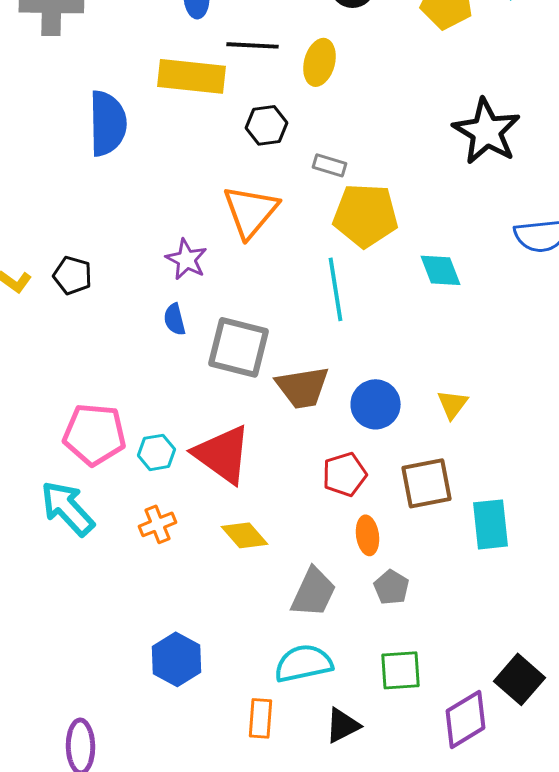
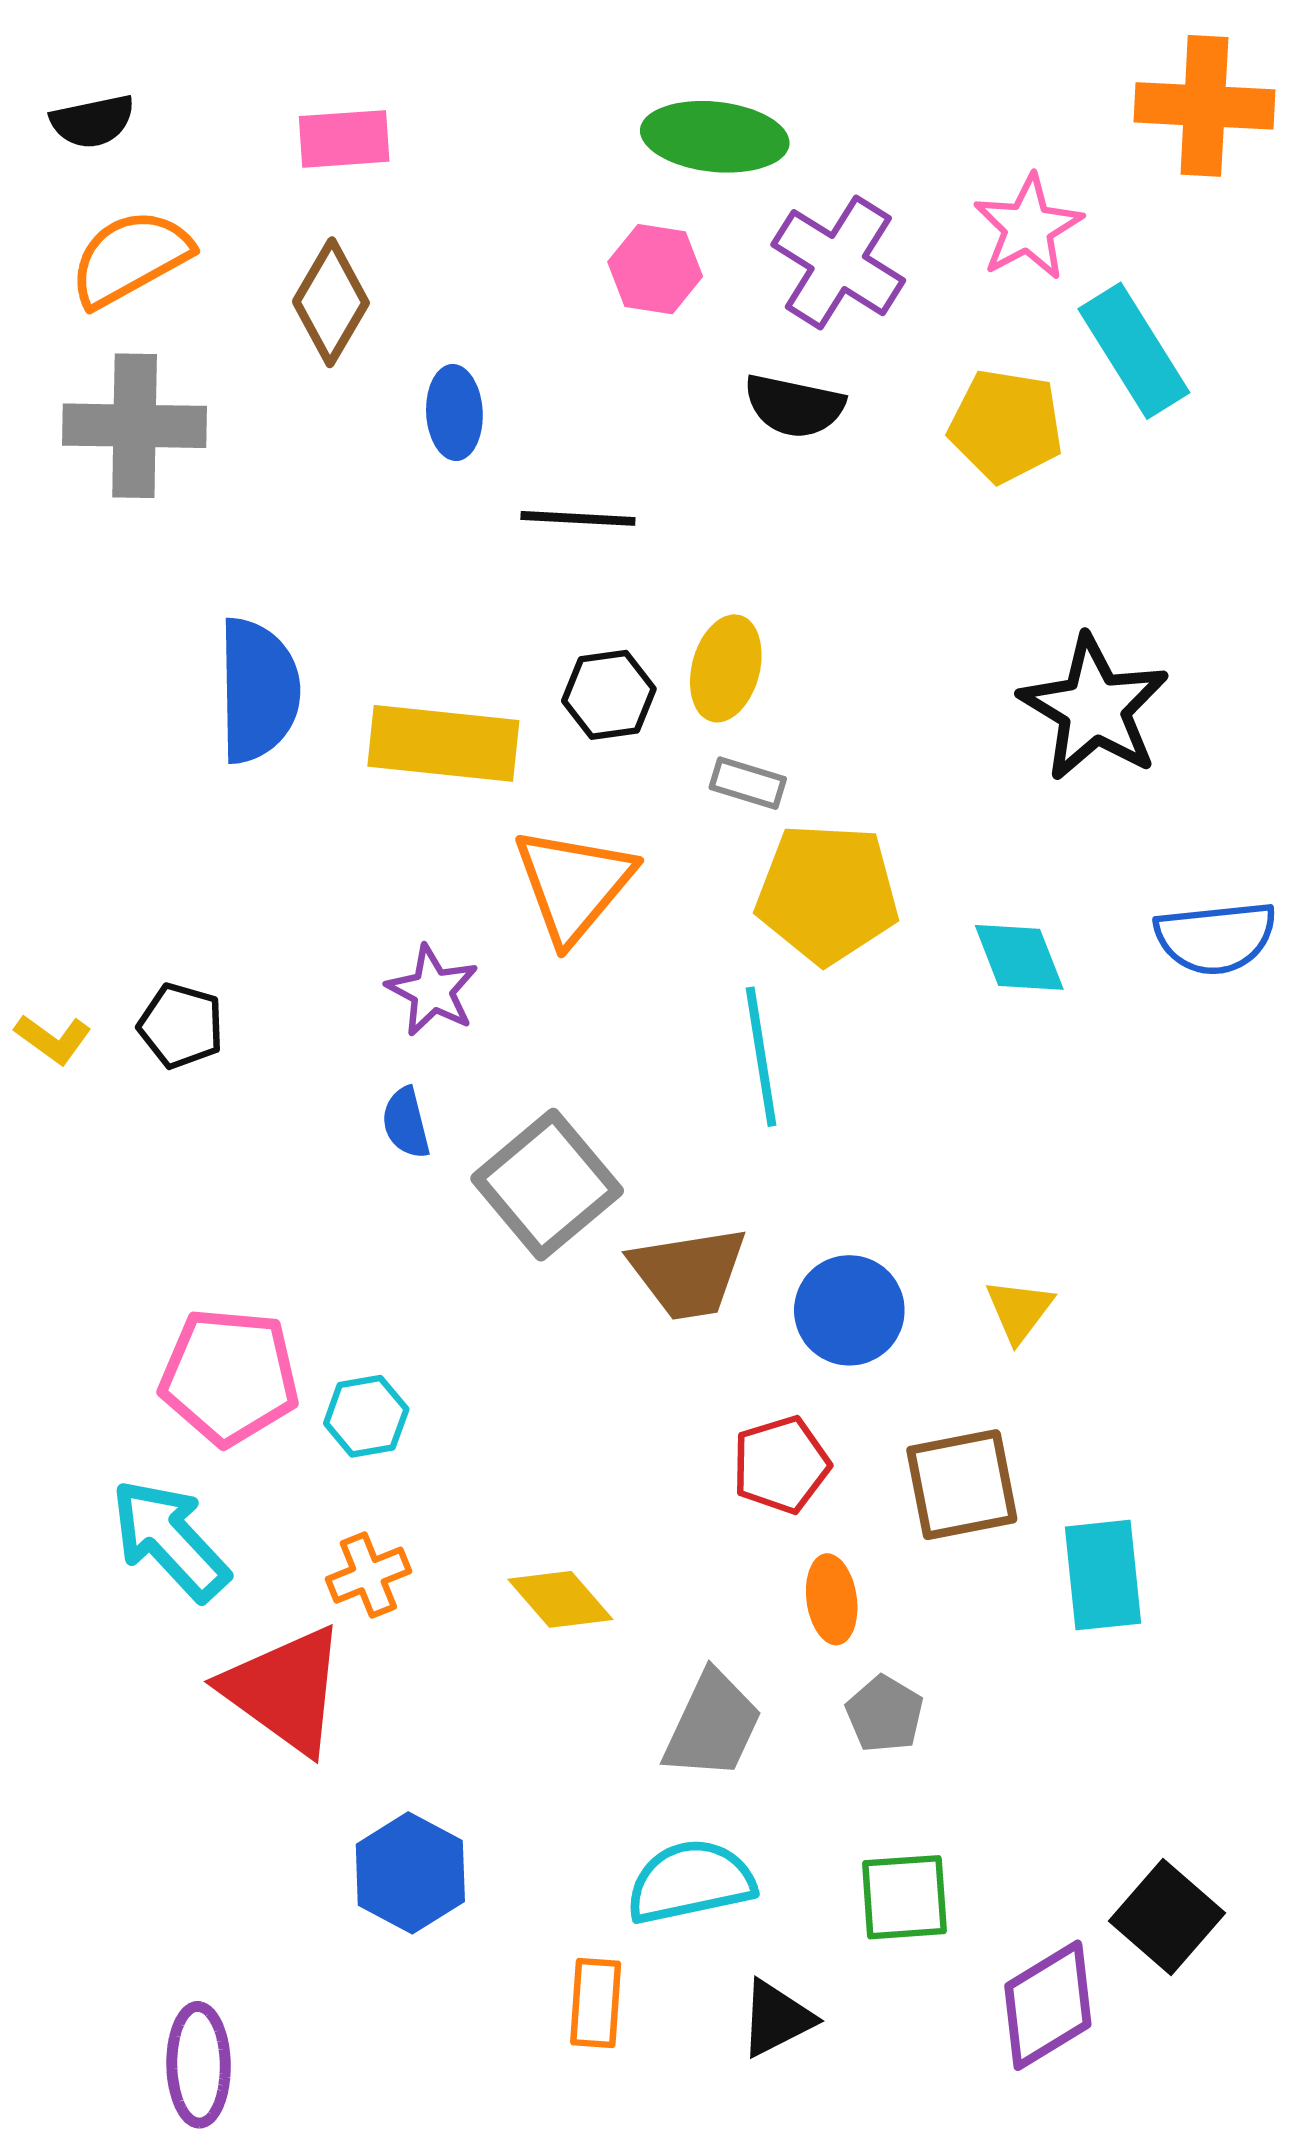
yellow ellipse: (320, 62) -> (726, 668), moved
yellow rectangle: (192, 76) -> (443, 743), moved
cyan diamond: (440, 270) -> (1019, 957), moved
gray square: (238, 347) -> (547, 1185), turned 36
red triangle: (222, 454) -> (285, 1690), moved

